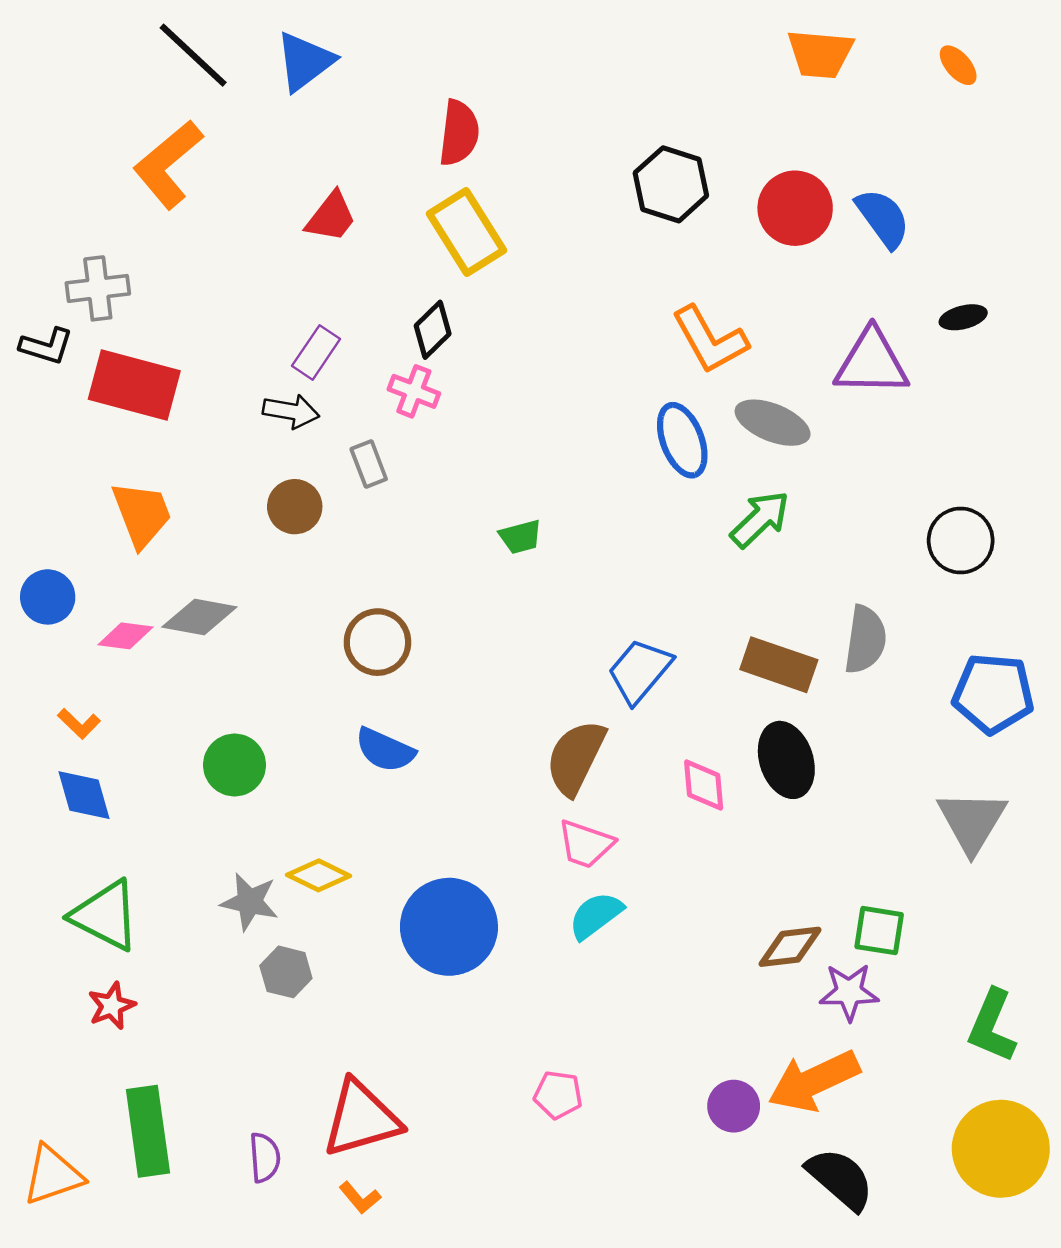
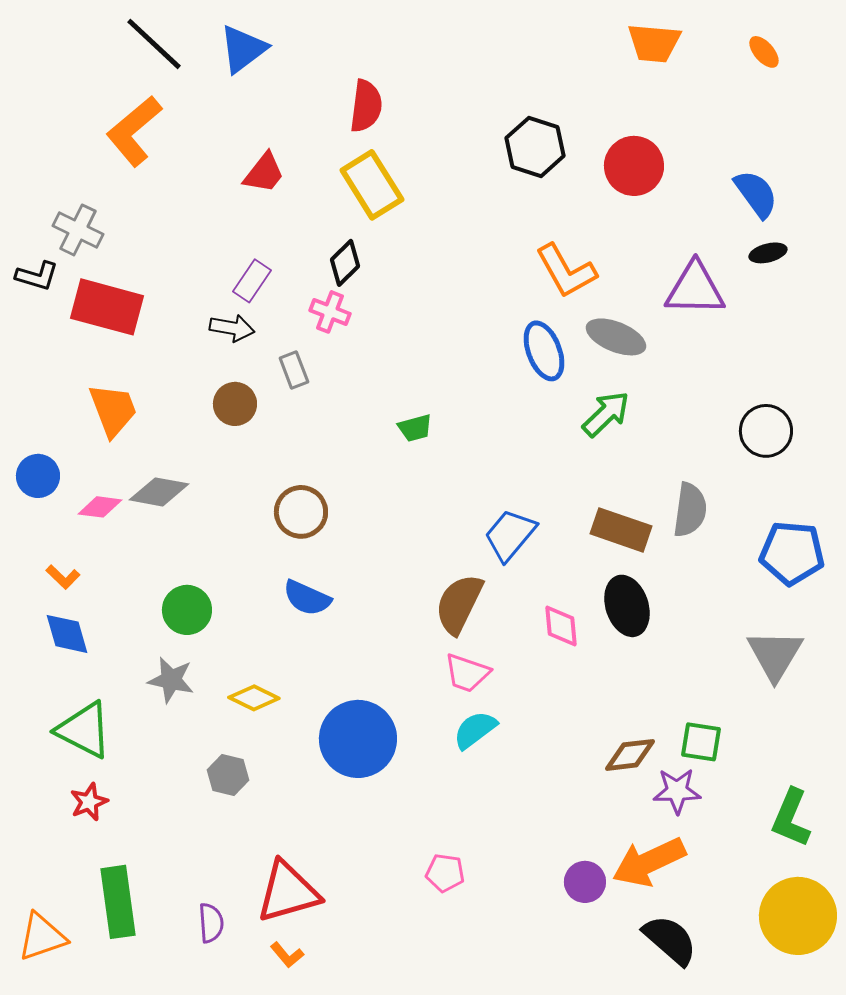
blue semicircle: (883, 218) -> (756, 194), moved
gray cross: (98, 288) -> (78, 230), turned 33
gray star: (250, 902) -> (171, 680), moved

